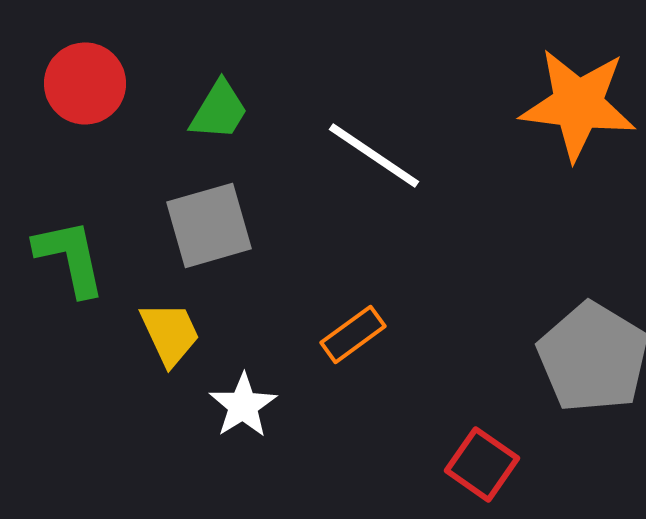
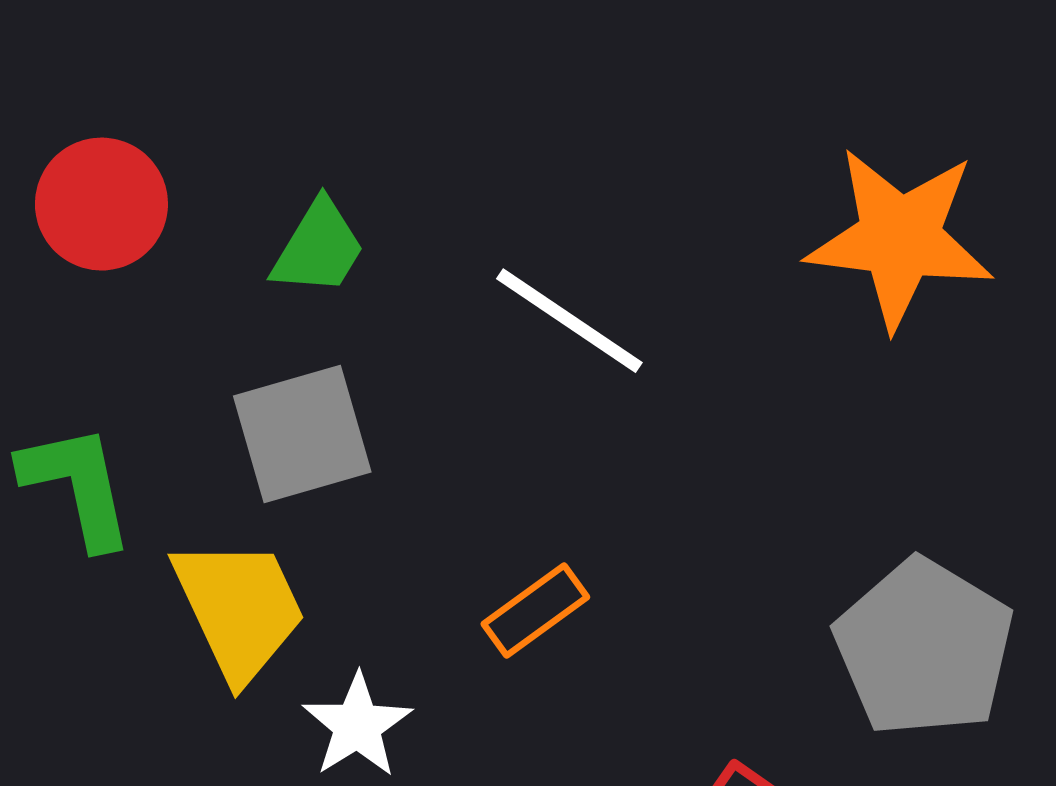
yellow trapezoid: (170, 333) -> (239, 609), size x1.4

